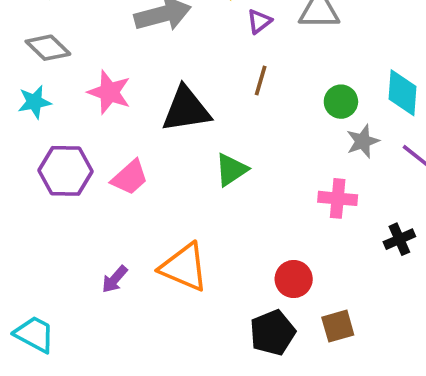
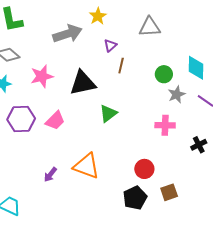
purple triangle: (259, 21) -> (110, 45), moved
pink star: (109, 92) -> (42, 76), turned -30

